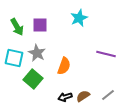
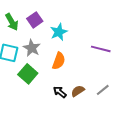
cyan star: (79, 18) -> (59, 32), moved
purple square: (40, 25) -> (35, 20), turned -35
black arrow: (65, 97) -> (60, 92), turned 56

